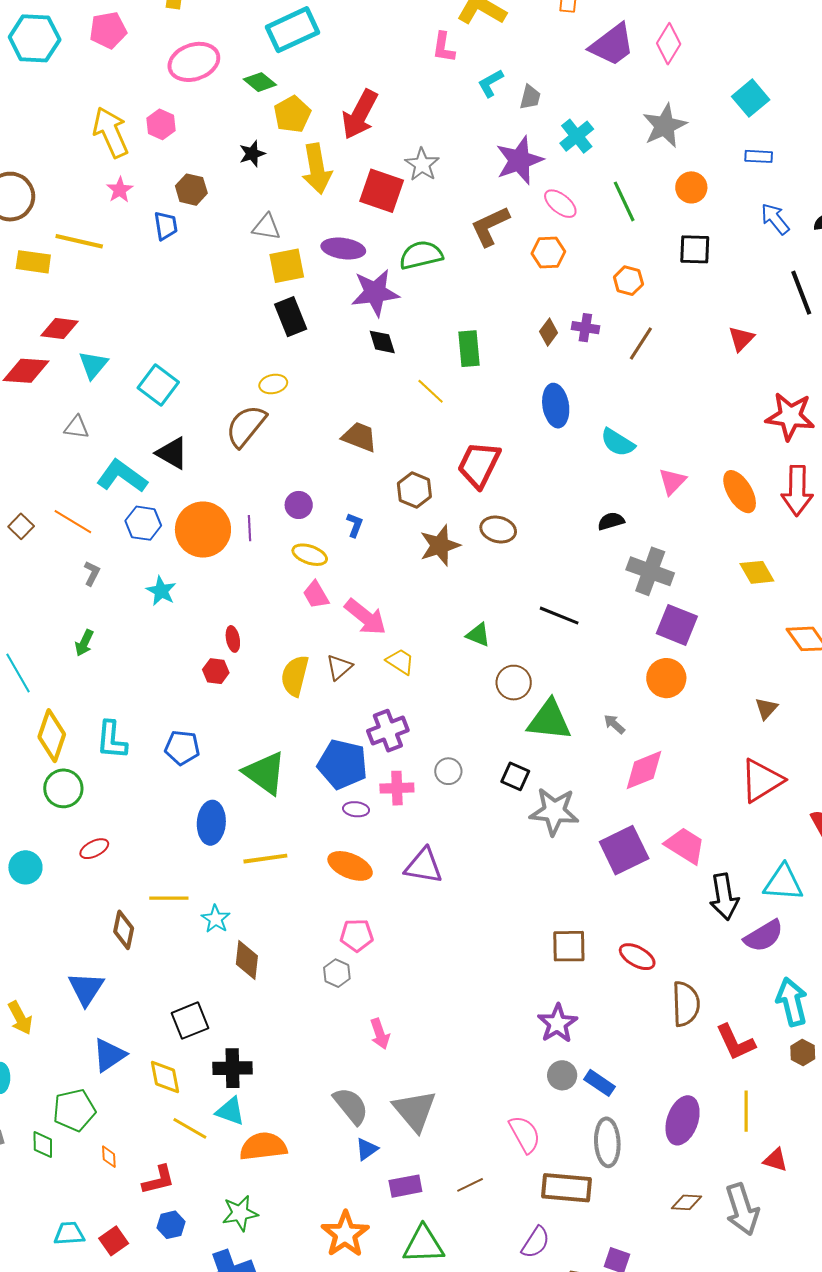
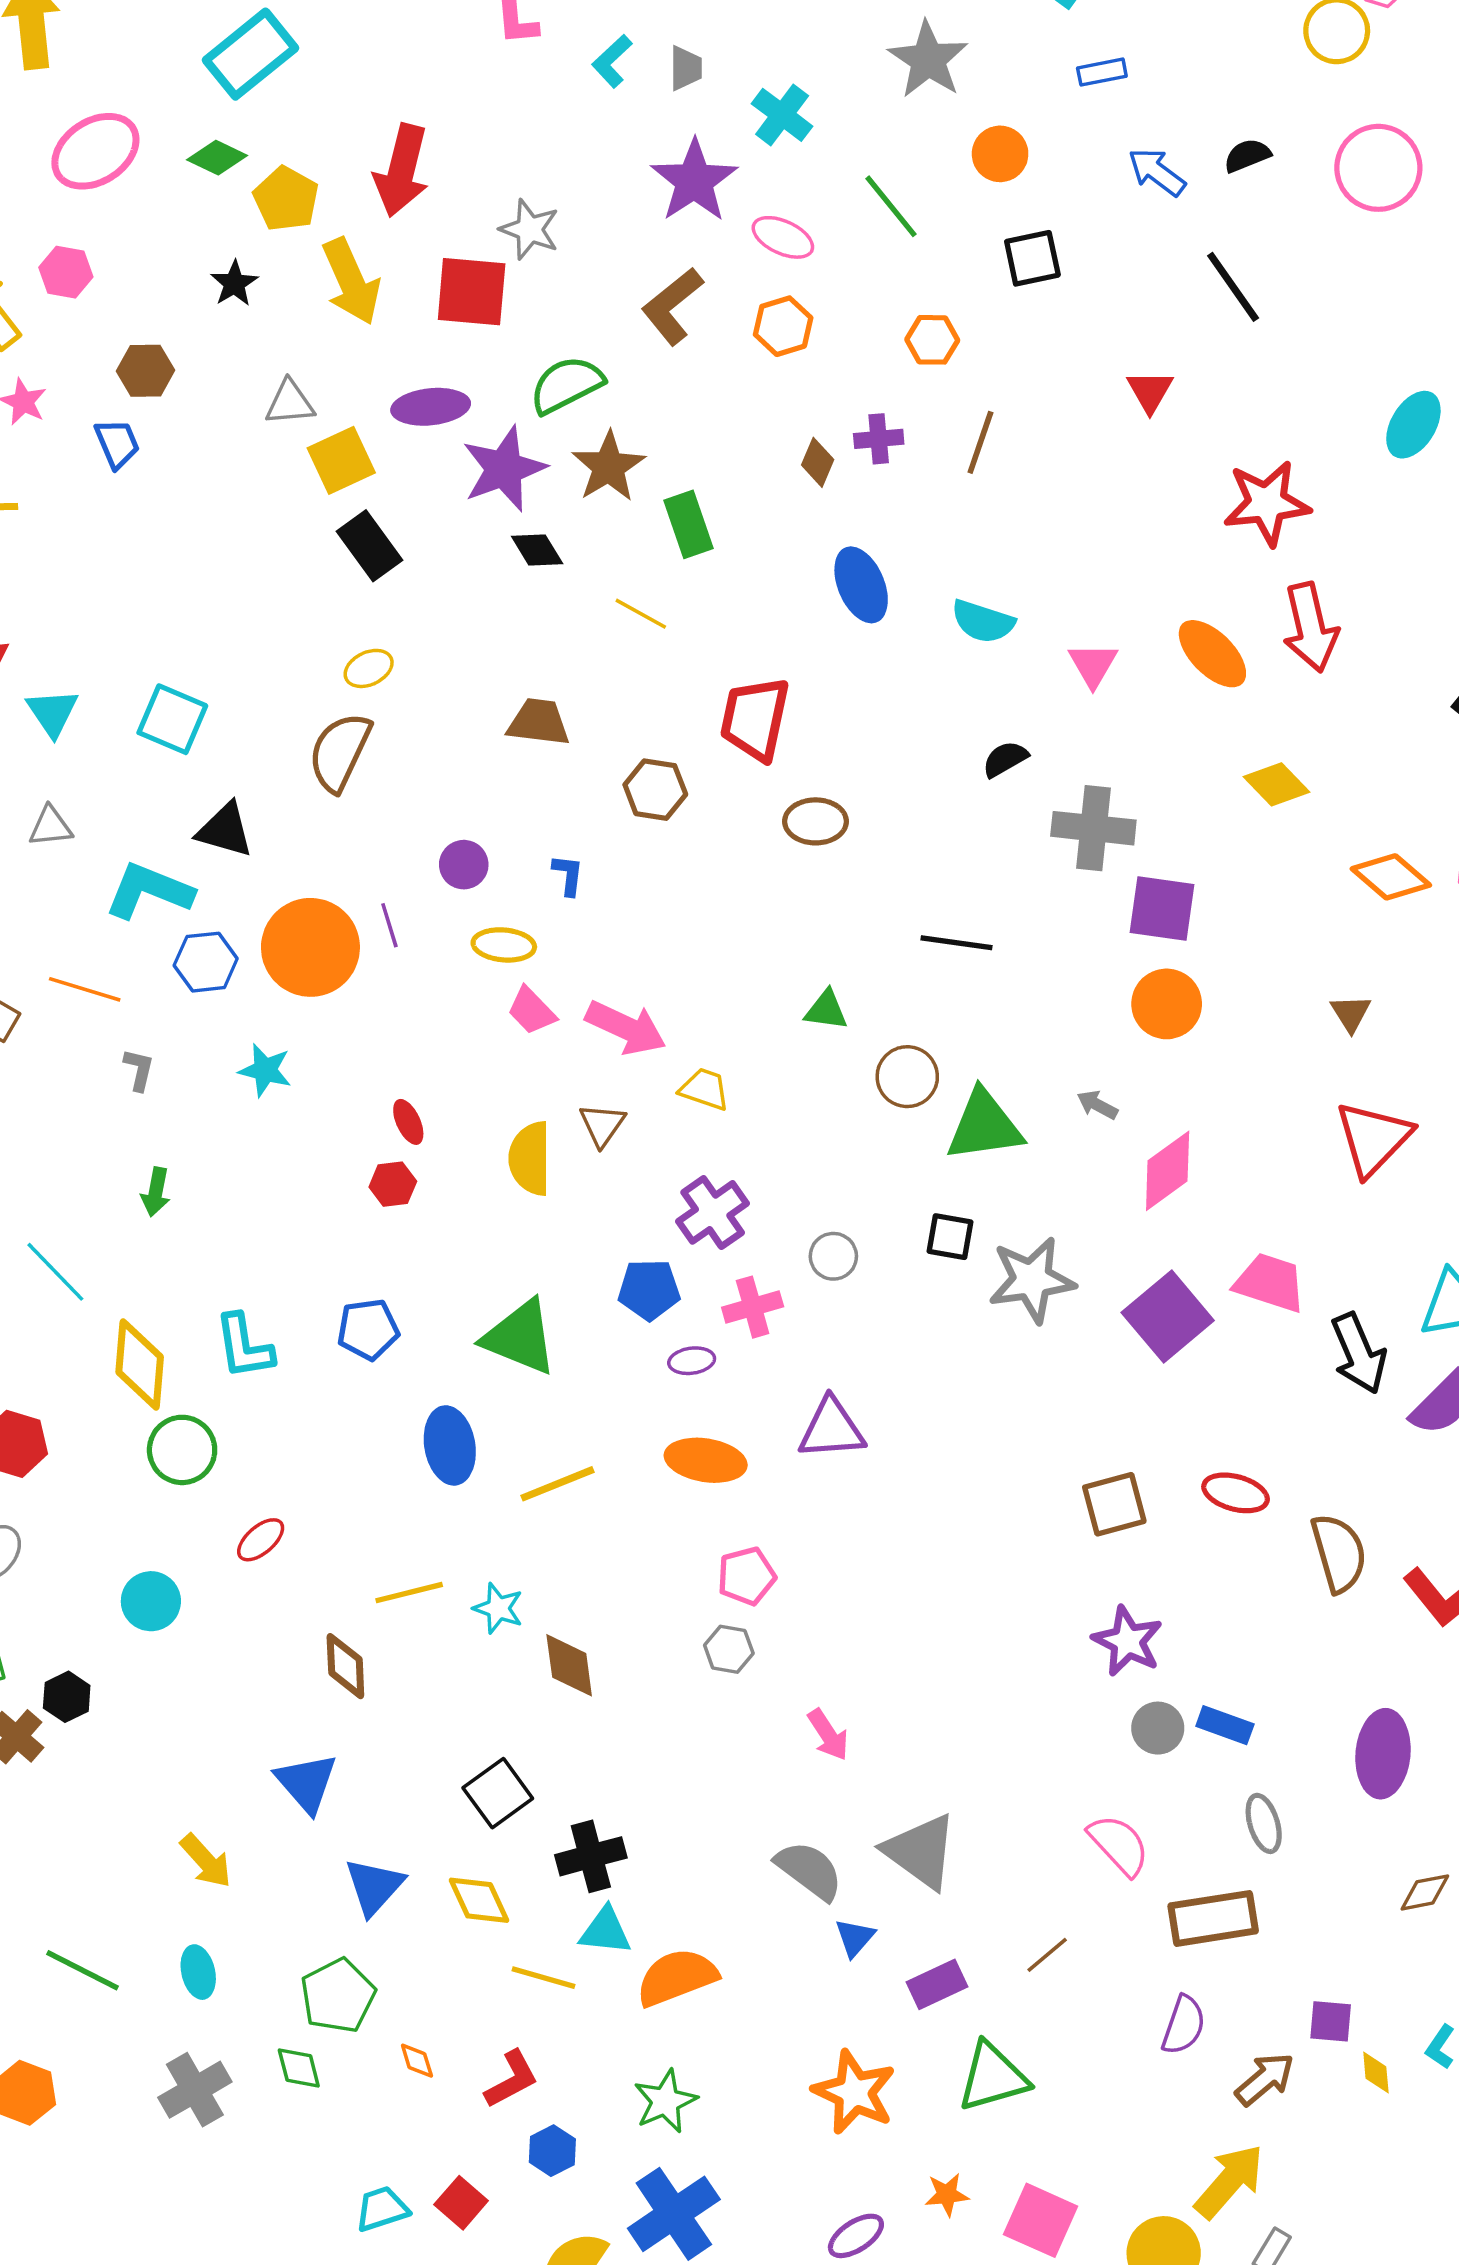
brown star: (440, 545) -> (609, 467), moved
blue pentagon: (342, 764) -> (649, 1290), size x0.7
gray ellipse: (607, 1142) -> (1264, 1823), size x0.7

